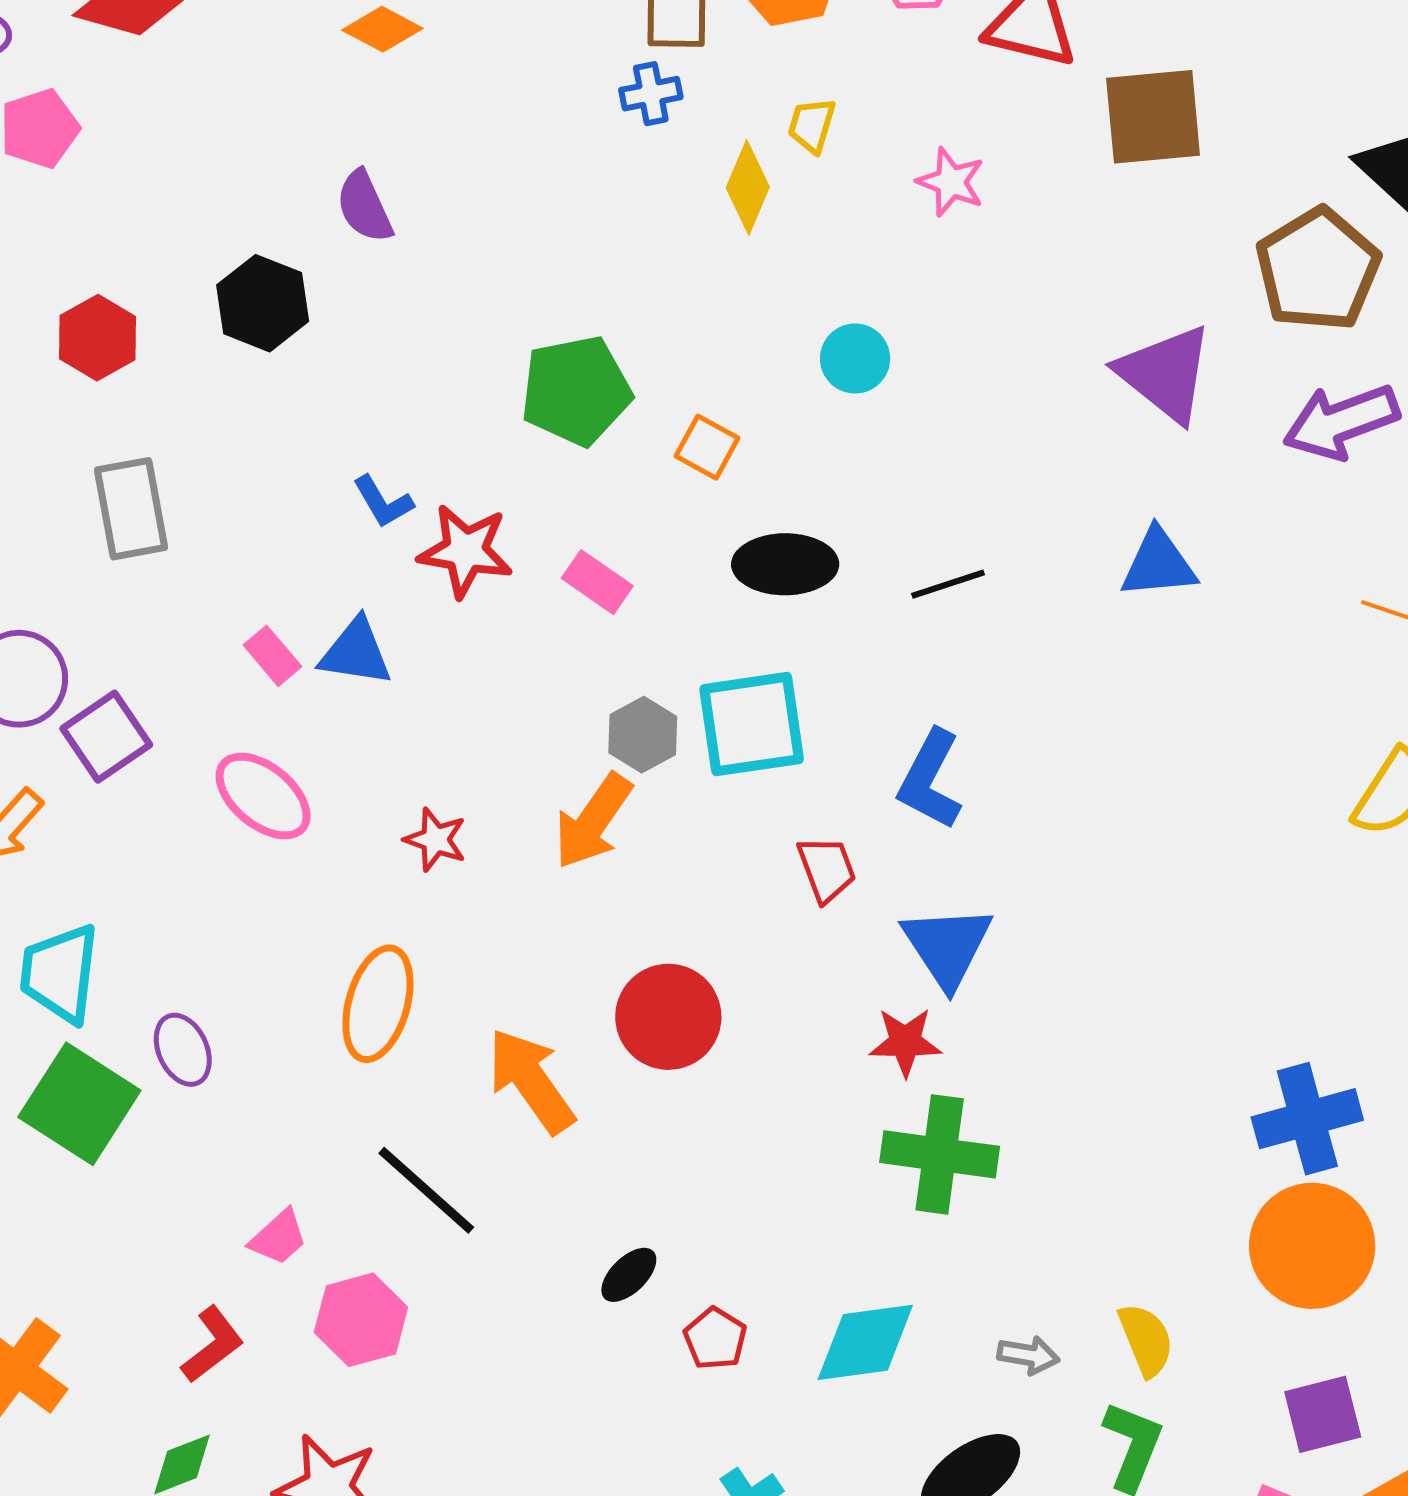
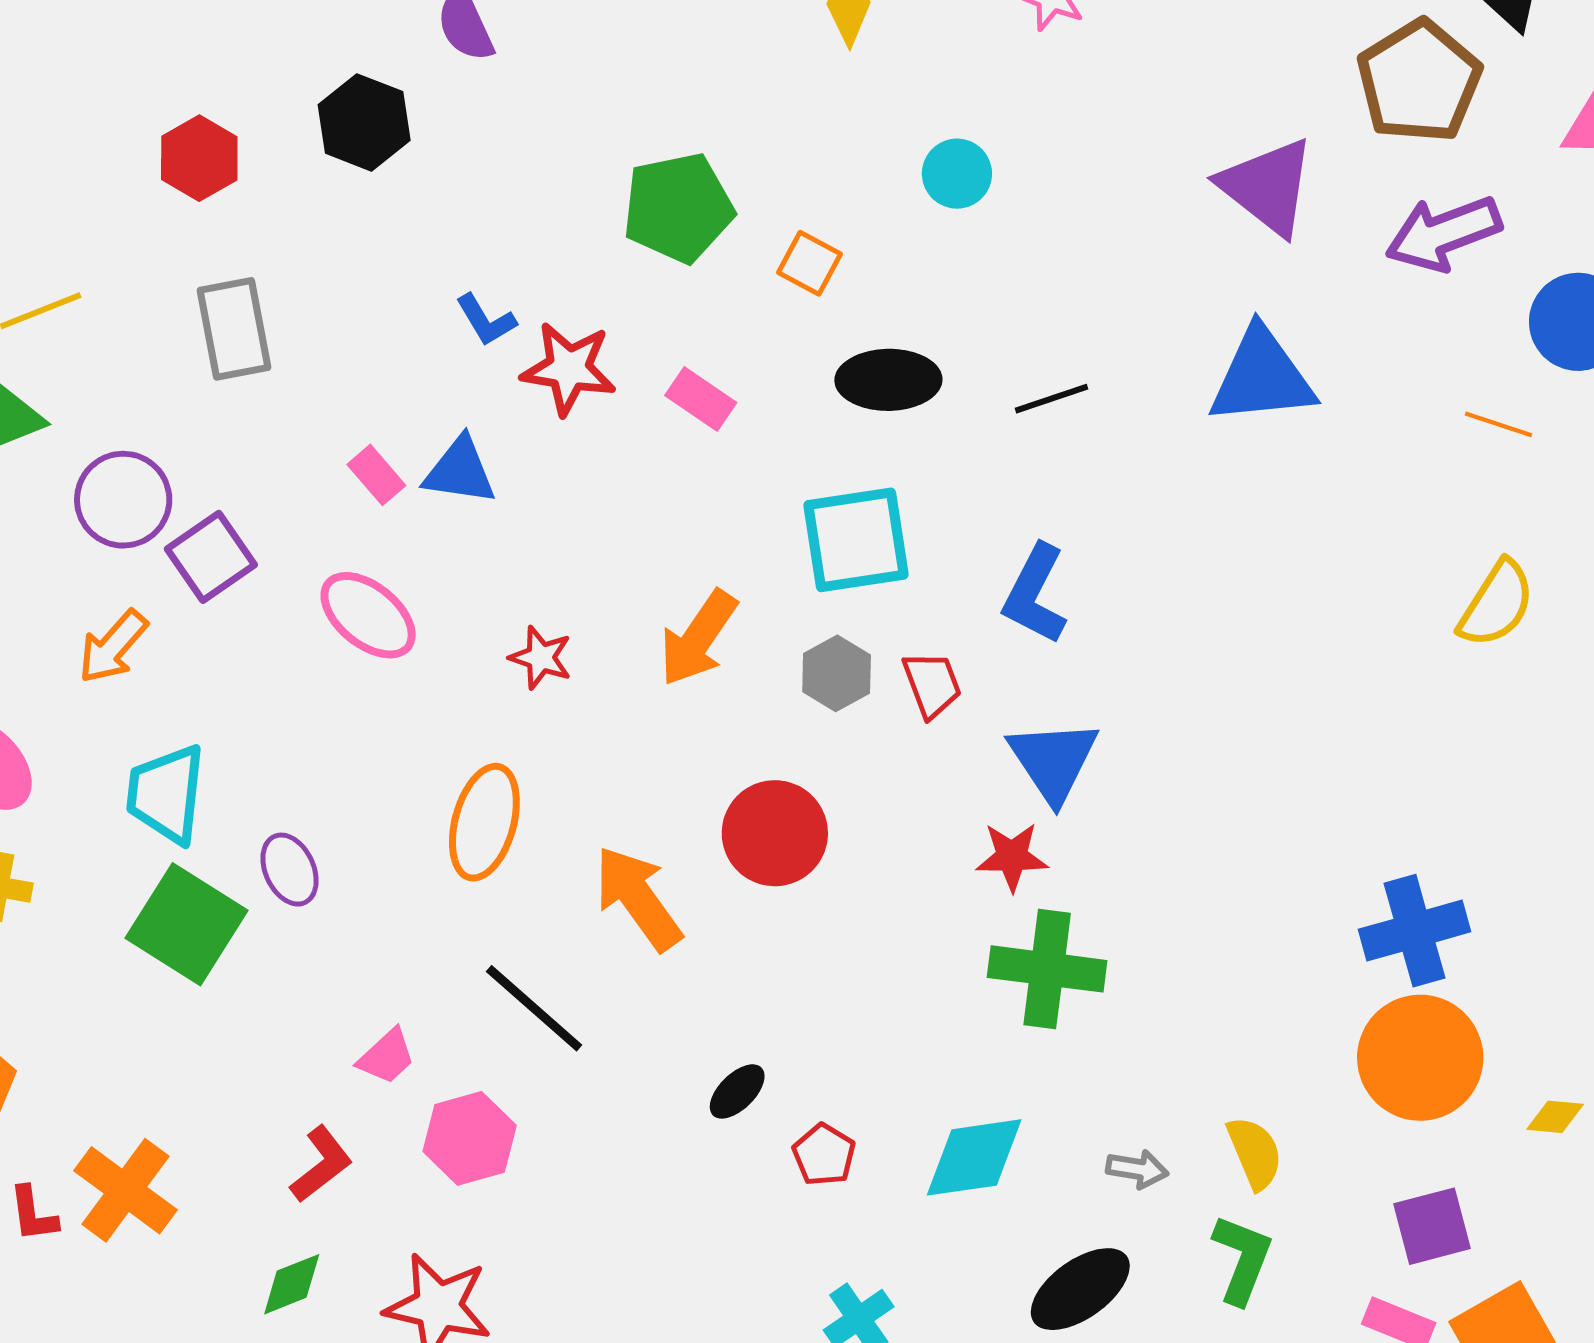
blue triangle: (1158, 564) -> (1262, 377), size x1.4
gray hexagon: (643, 735) -> (837, 673), moved

